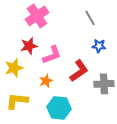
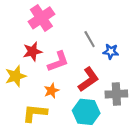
gray line: (90, 18) -> (90, 39), moved
yellow L-shape: (17, 101) -> (35, 113), moved
cyan hexagon: (59, 108) -> (86, 112), moved

